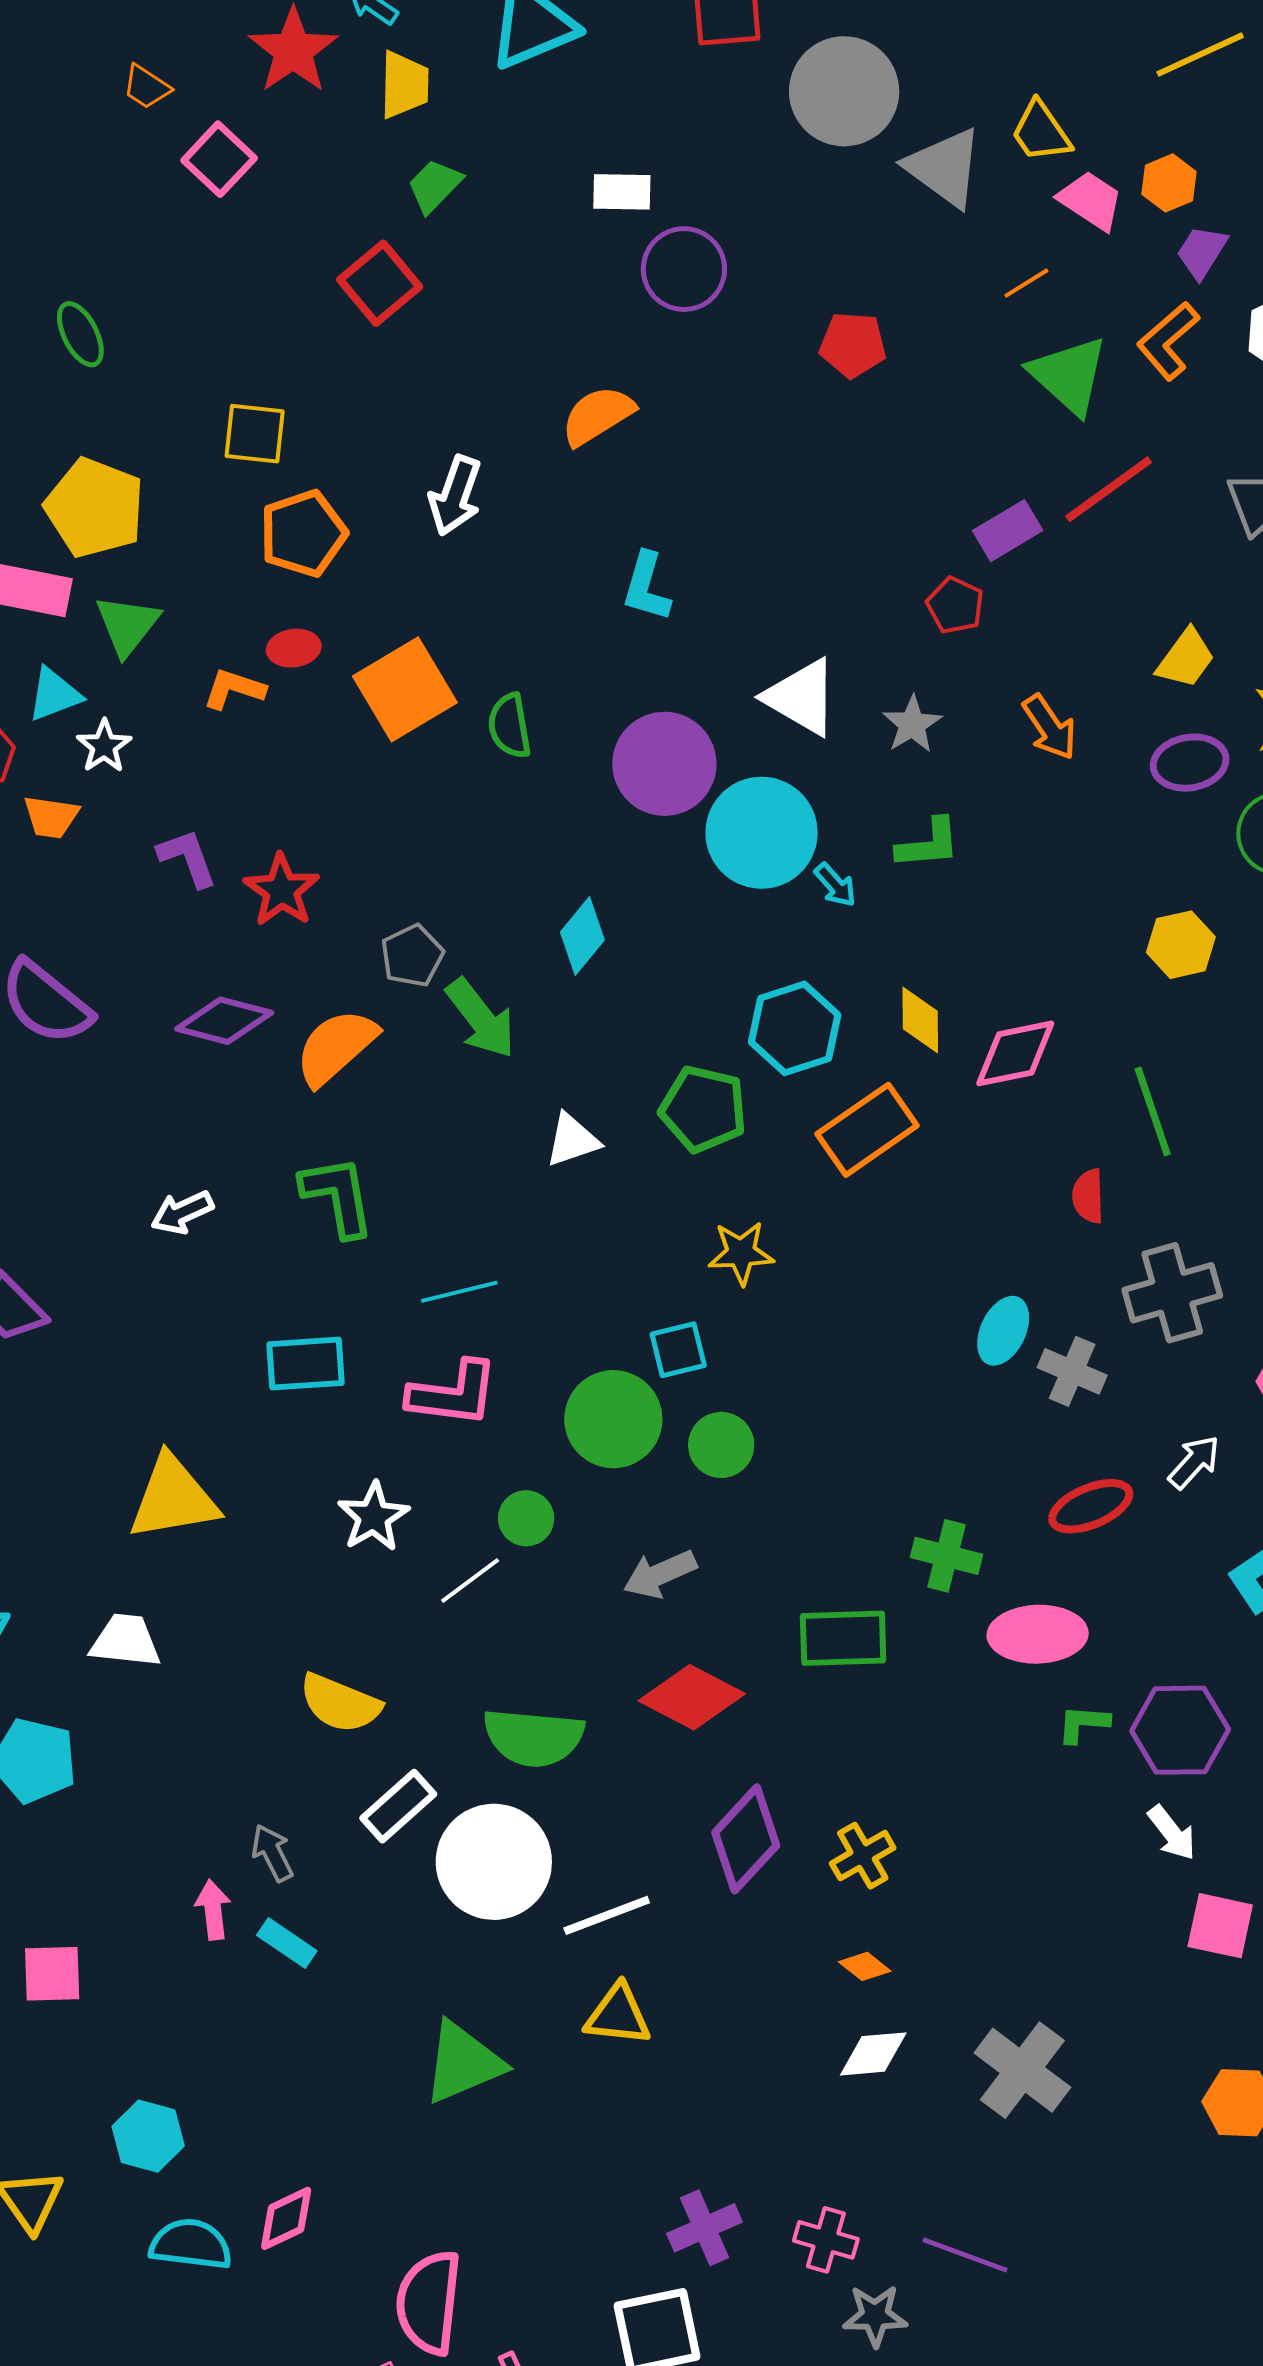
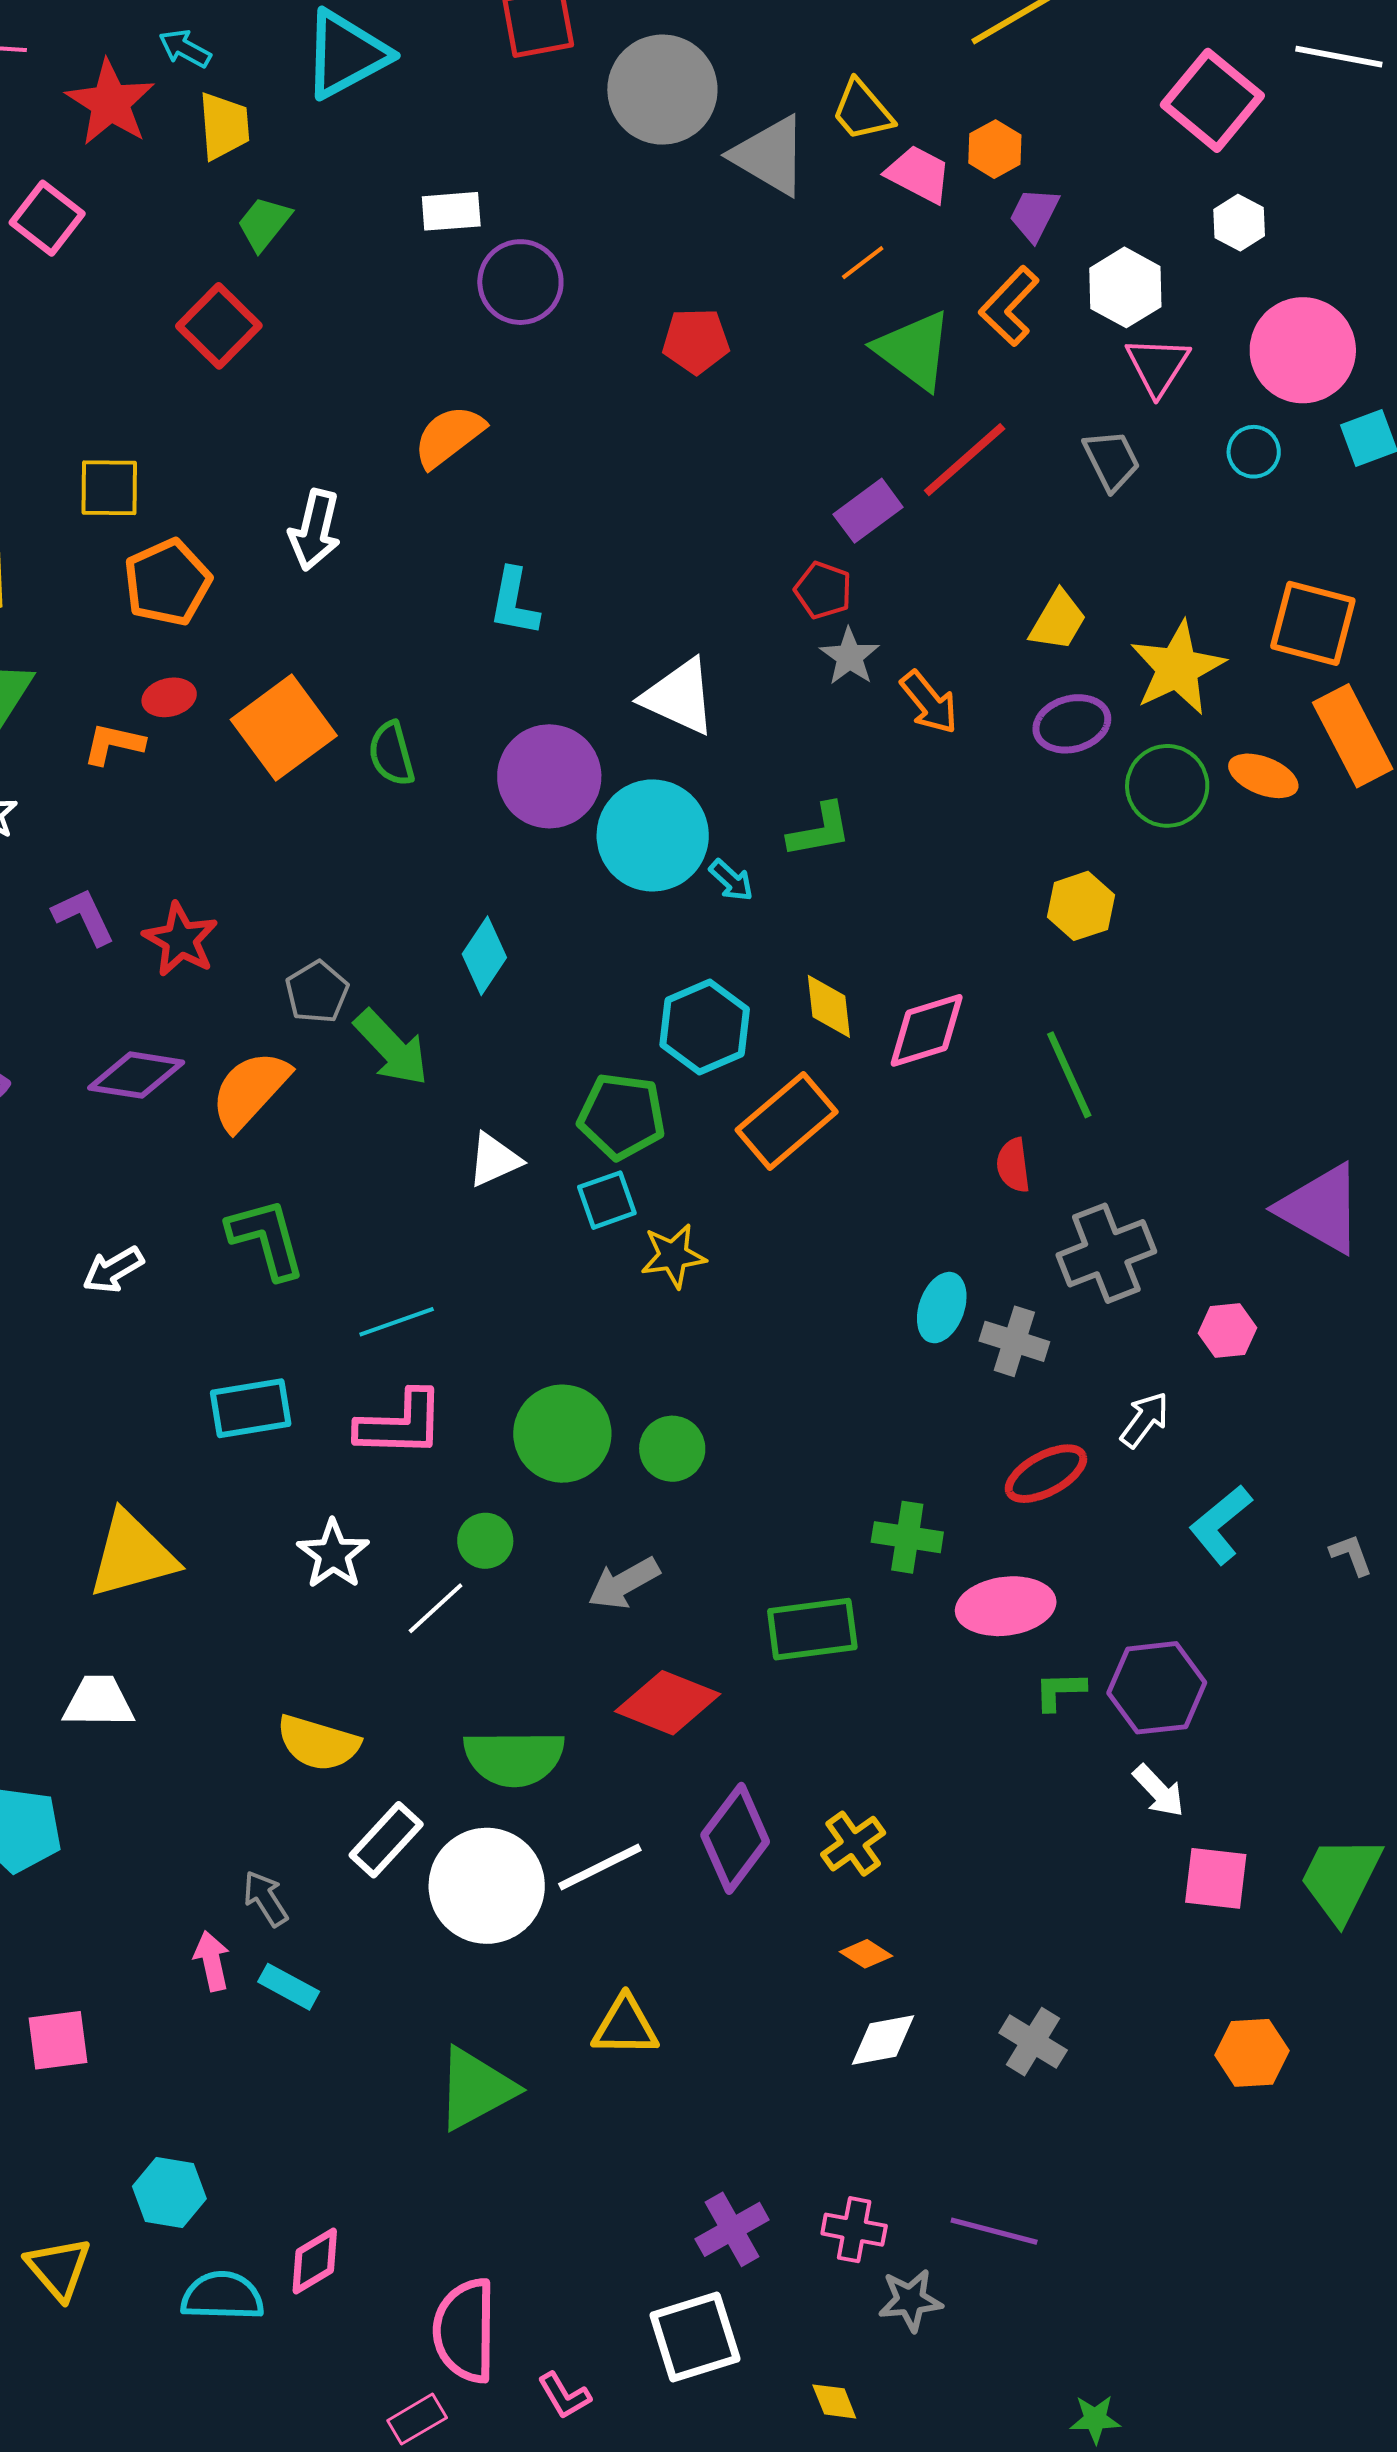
gray star: (912, 724) -> (850, 657), moved
cyan square: (678, 1350) -> (607, 1200), moved
white line: (607, 1915) -> (600, 1867), moved
gray cross: (1022, 2070) -> (1033, 2042), size x0.7

